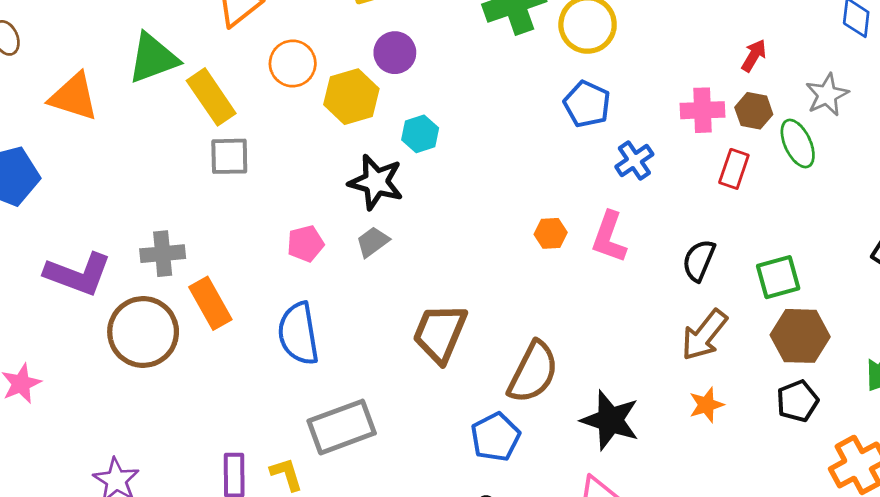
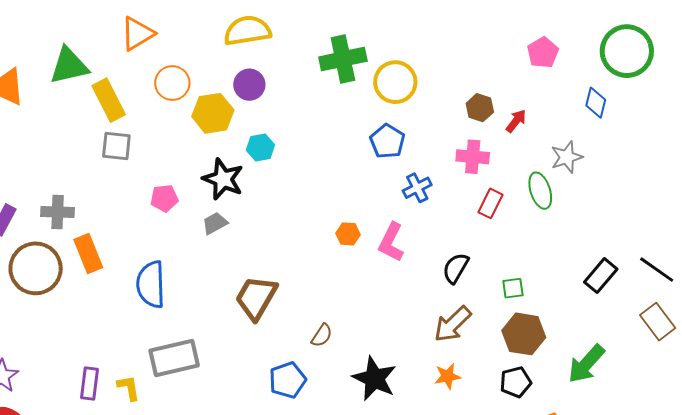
brown hexagon: (754, 111) -> (480, 108), moved
pink pentagon: (305, 244) -> (164, 198), moved
green square: (778, 277) -> (513, 288), size x0.7
brown semicircle: (533, 372) -> (322, 335), size x0.5

